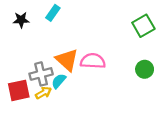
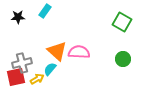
green square: (143, 26) -> (122, 22), turned -30
gray cross: (41, 74) -> (22, 63), moved

